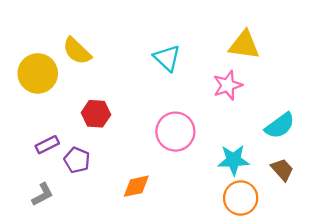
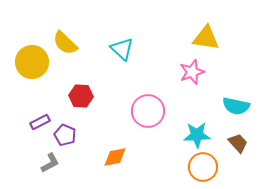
cyan triangle: (167, 58) -> (122, 49), moved
cyan semicircle: (280, 126) -> (236, 106), turned 48
gray L-shape: (43, 194) -> (50, 163), moved

